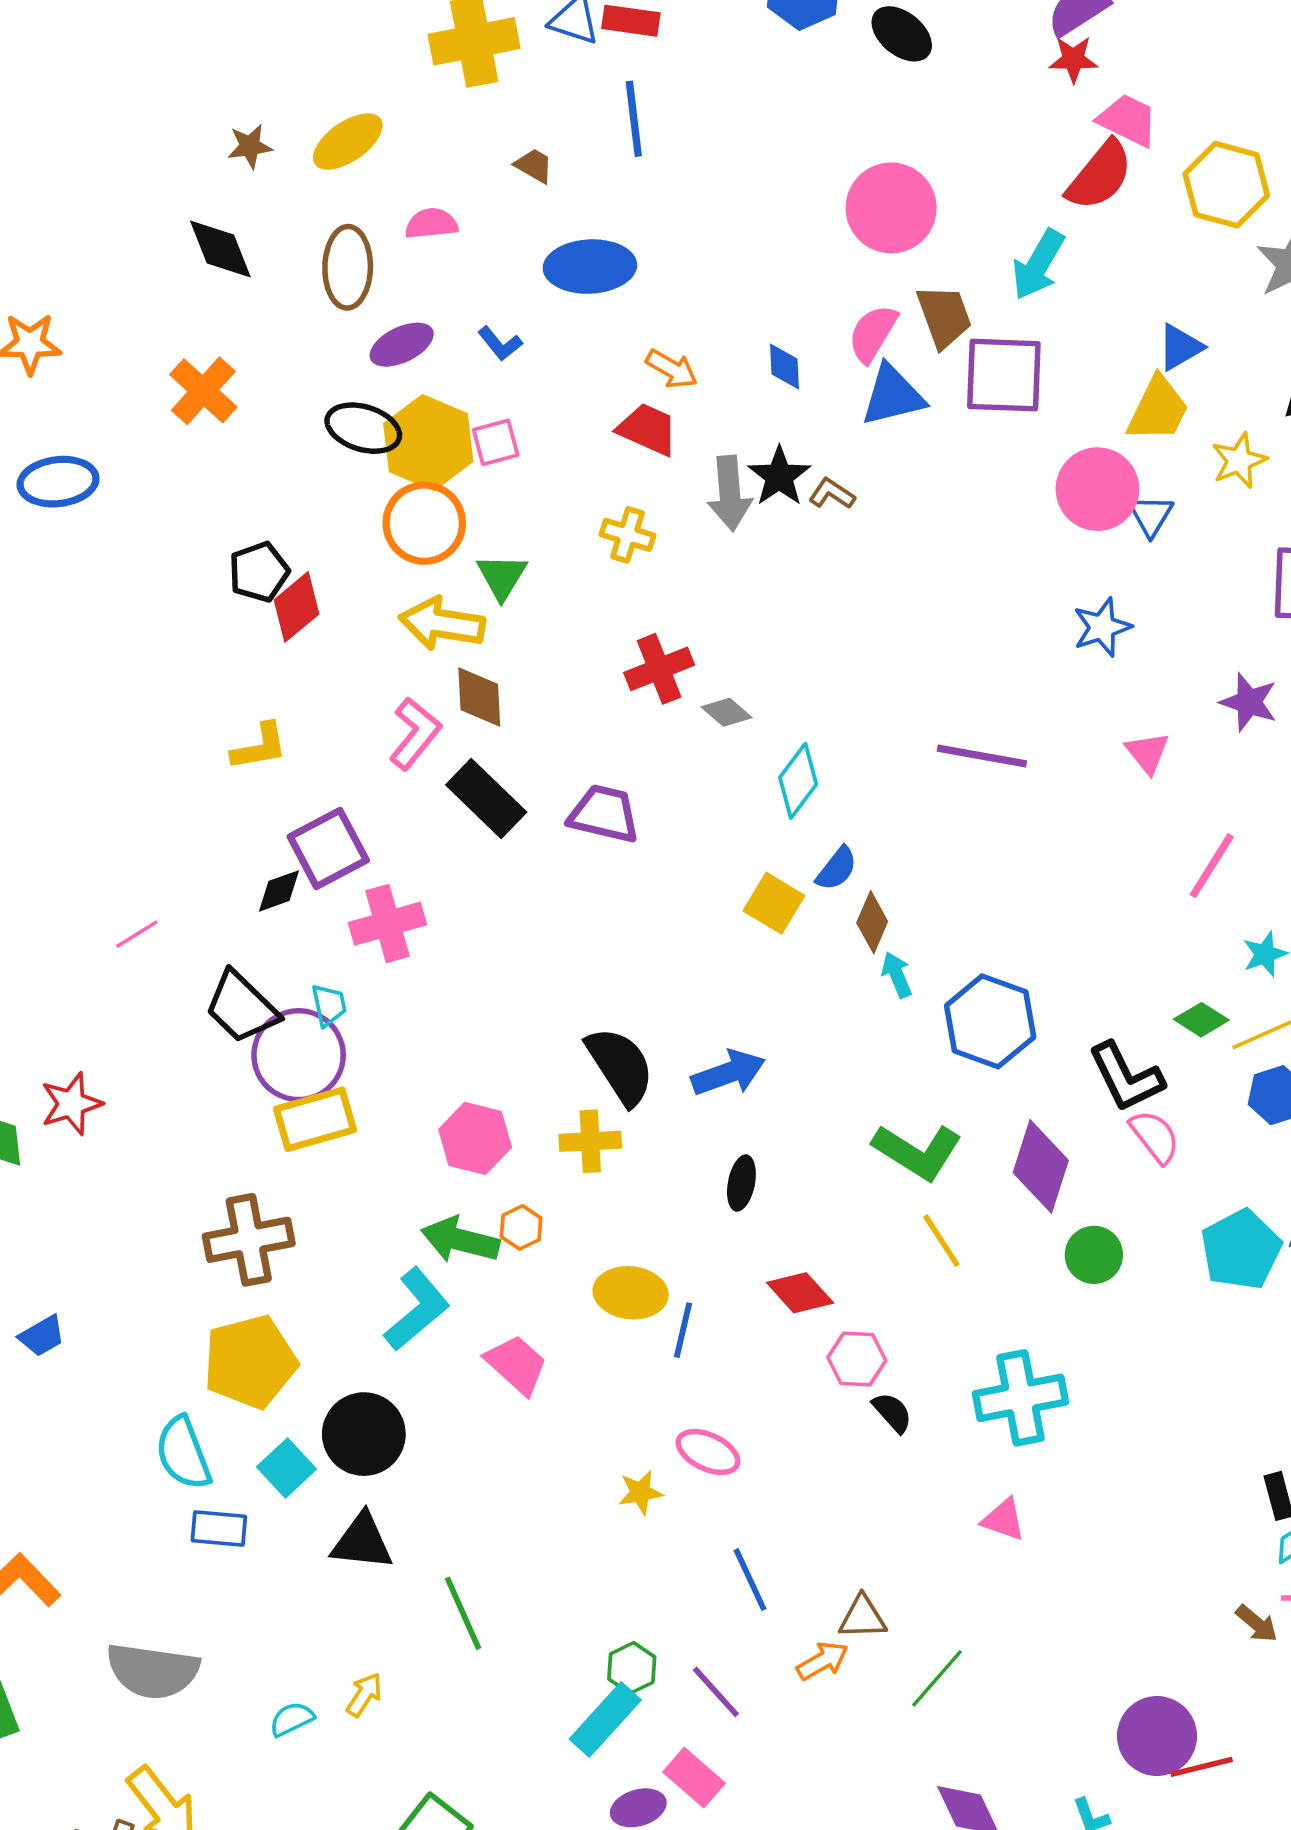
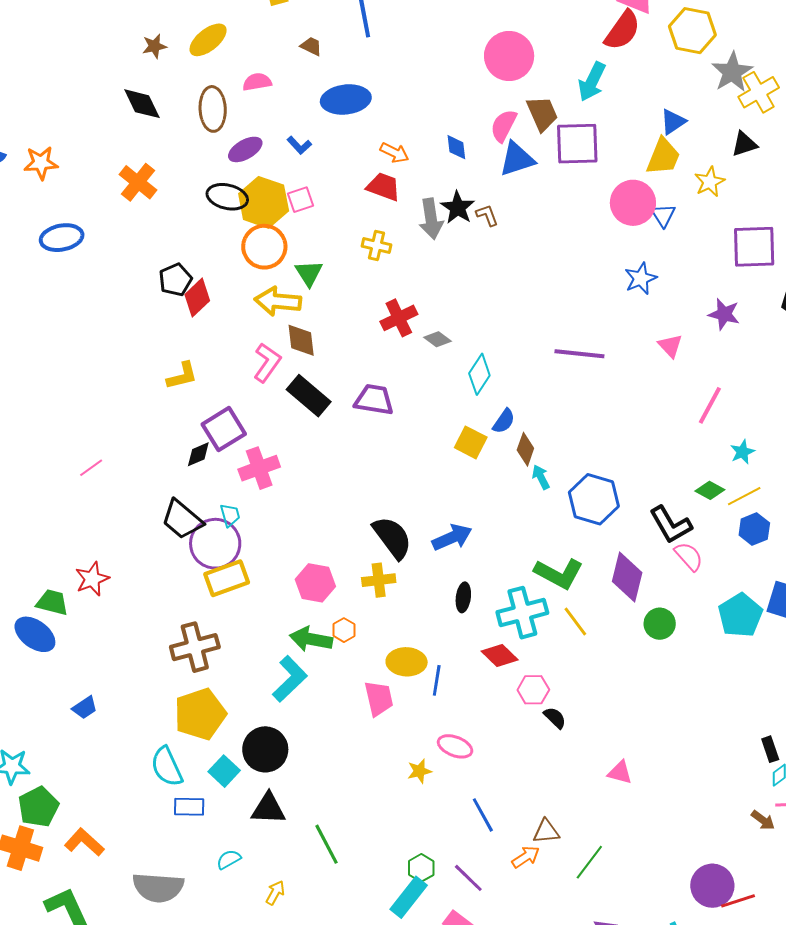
brown L-shape: (832, 494) -> (487, 215), turned 40
pink line: (137, 934) -> (91, 468), moved
pink trapezoid: (516, 1364) -> (379, 698), moved, turned 39
cyan cross: (1020, 1398) -> (522, 613), moved
cyan semicircle: (292, 1719) -> (229, 859), moved

